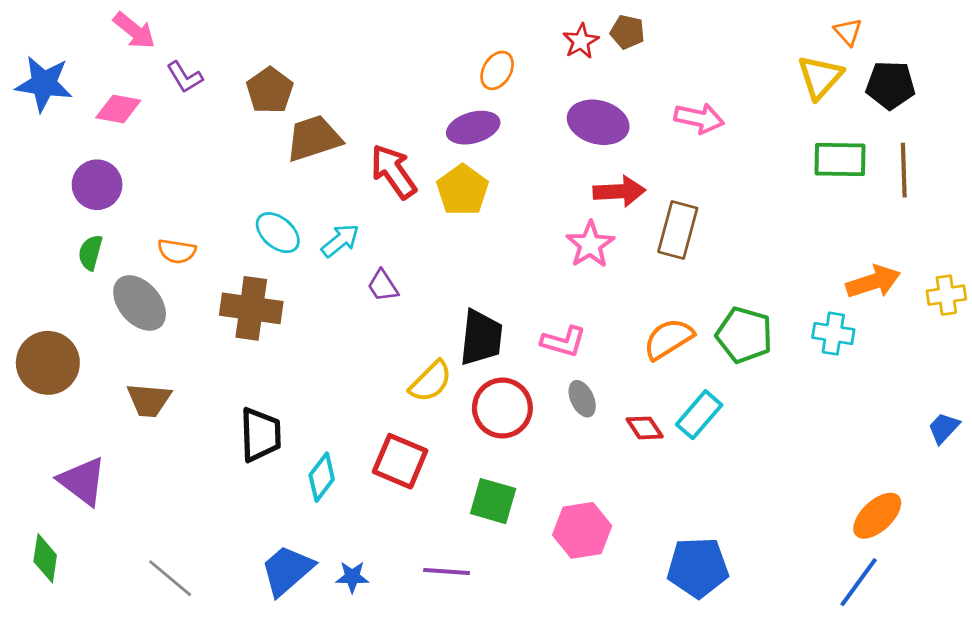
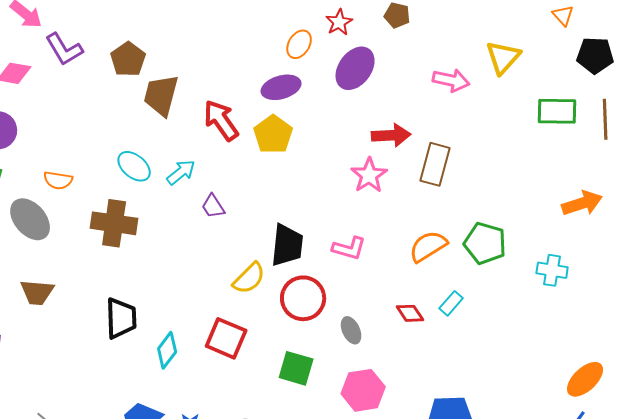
red star: (581, 41) -> (339, 22), moved
purple L-shape: (185, 77) -> (64, 49), size x1.4
yellow triangle: (820, 77) -> (503, 57), moved
purple ellipse: (598, 122) -> (355, 68), moved, turned -69
brown trapezoid: (314, 138) -> (161, 95), turned -57
cyan cross: (833, 334) -> (552, 270), moved
gray ellipse: (582, 399) -> (351, 330), moved
cyan rectangle: (699, 415) -> (451, 303), size x0.7

